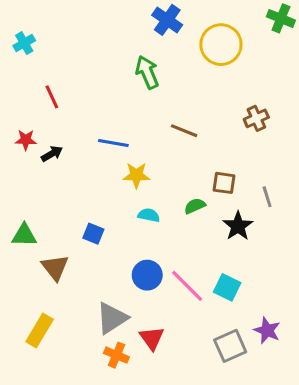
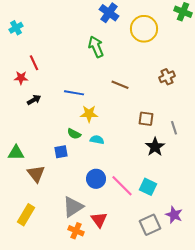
red star: (26, 140) -> (21, 78), moved
green semicircle: (195, 206) -> (74, 134), moved, turned -128
blue square: (93, 234) -> (61, 152), turned -32

